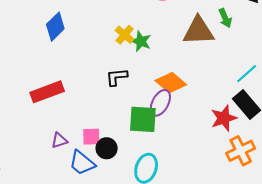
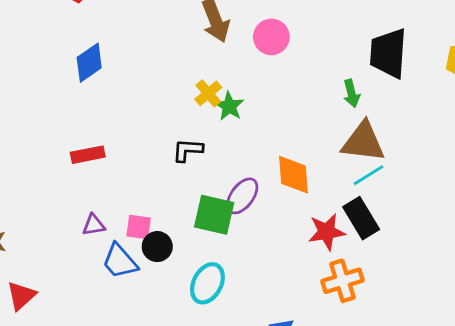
blue diamond: (55, 27) -> (89, 63), moved
brown triangle: (199, 31) -> (363, 142), moved
orange diamond: (171, 83) -> (293, 175), moved, turned 36
red rectangle: (47, 92) -> (88, 155), size x0.7

